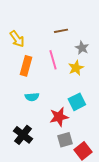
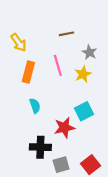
cyan semicircle: (32, 97) -> (35, 106), turned -104
black cross: (23, 135) -> (40, 147), moved, turned -36
gray square: (65, 140) -> (61, 165), moved

